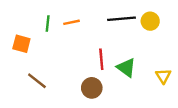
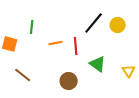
black line: (122, 19) -> (94, 23), turned -45
orange line: (72, 22) -> (56, 43), moved
red line: (101, 59) -> (76, 46), moved

